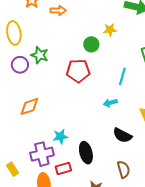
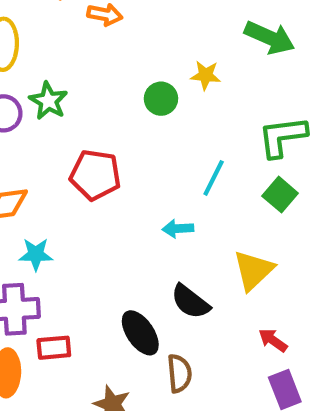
red pentagon: (78, 71) -> (95, 175), moved
cyan star: (60, 136) -> (36, 254), moved
black ellipse: (86, 153) -> (140, 333), moved, turned -30

